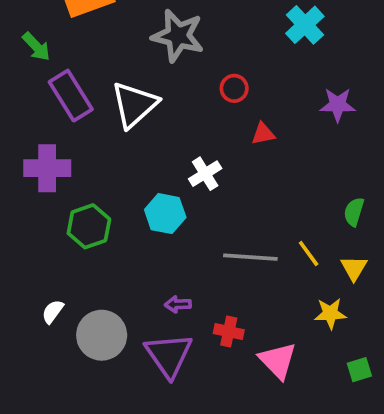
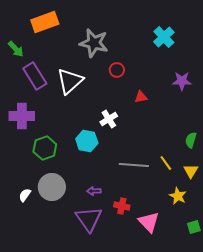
red circle: (234, 88) -> (117, 70), moved
yellow star: (330, 313) -> (178, 196), turned 30
gray circle: (102, 335) -> (52, 187), moved

